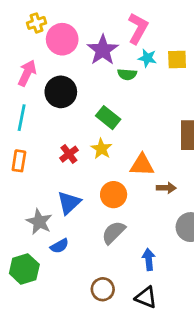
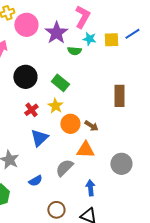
black circle: (61, 92) -> (25, 77), moved
orange triangle: (142, 165) -> (85, 150), moved
brown arrow: (166, 188) -> (91, 126), moved, turned 32
orange circle: (114, 195) -> (70, 124), moved
blue triangle: (69, 203) -> (39, 138), moved
blue semicircle: (59, 246) -> (35, 181), moved

